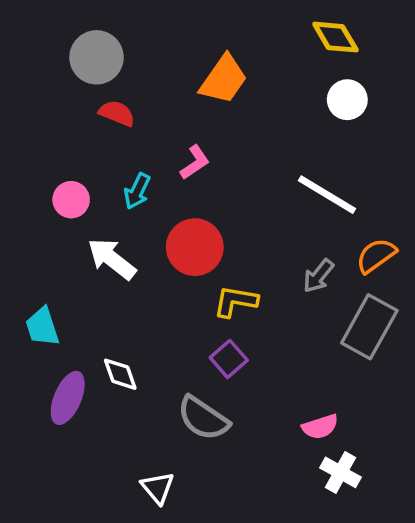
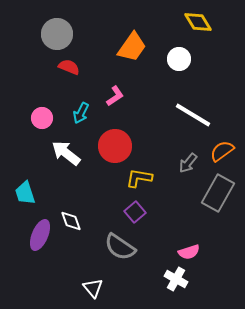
white circle: (347, 100) -> (179, 59), moved
white cross: (341, 472) -> (176, 279), moved

